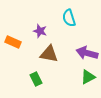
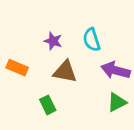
cyan semicircle: (69, 18) -> (92, 40), moved
orange rectangle: (13, 42) -> (17, 68), moved

